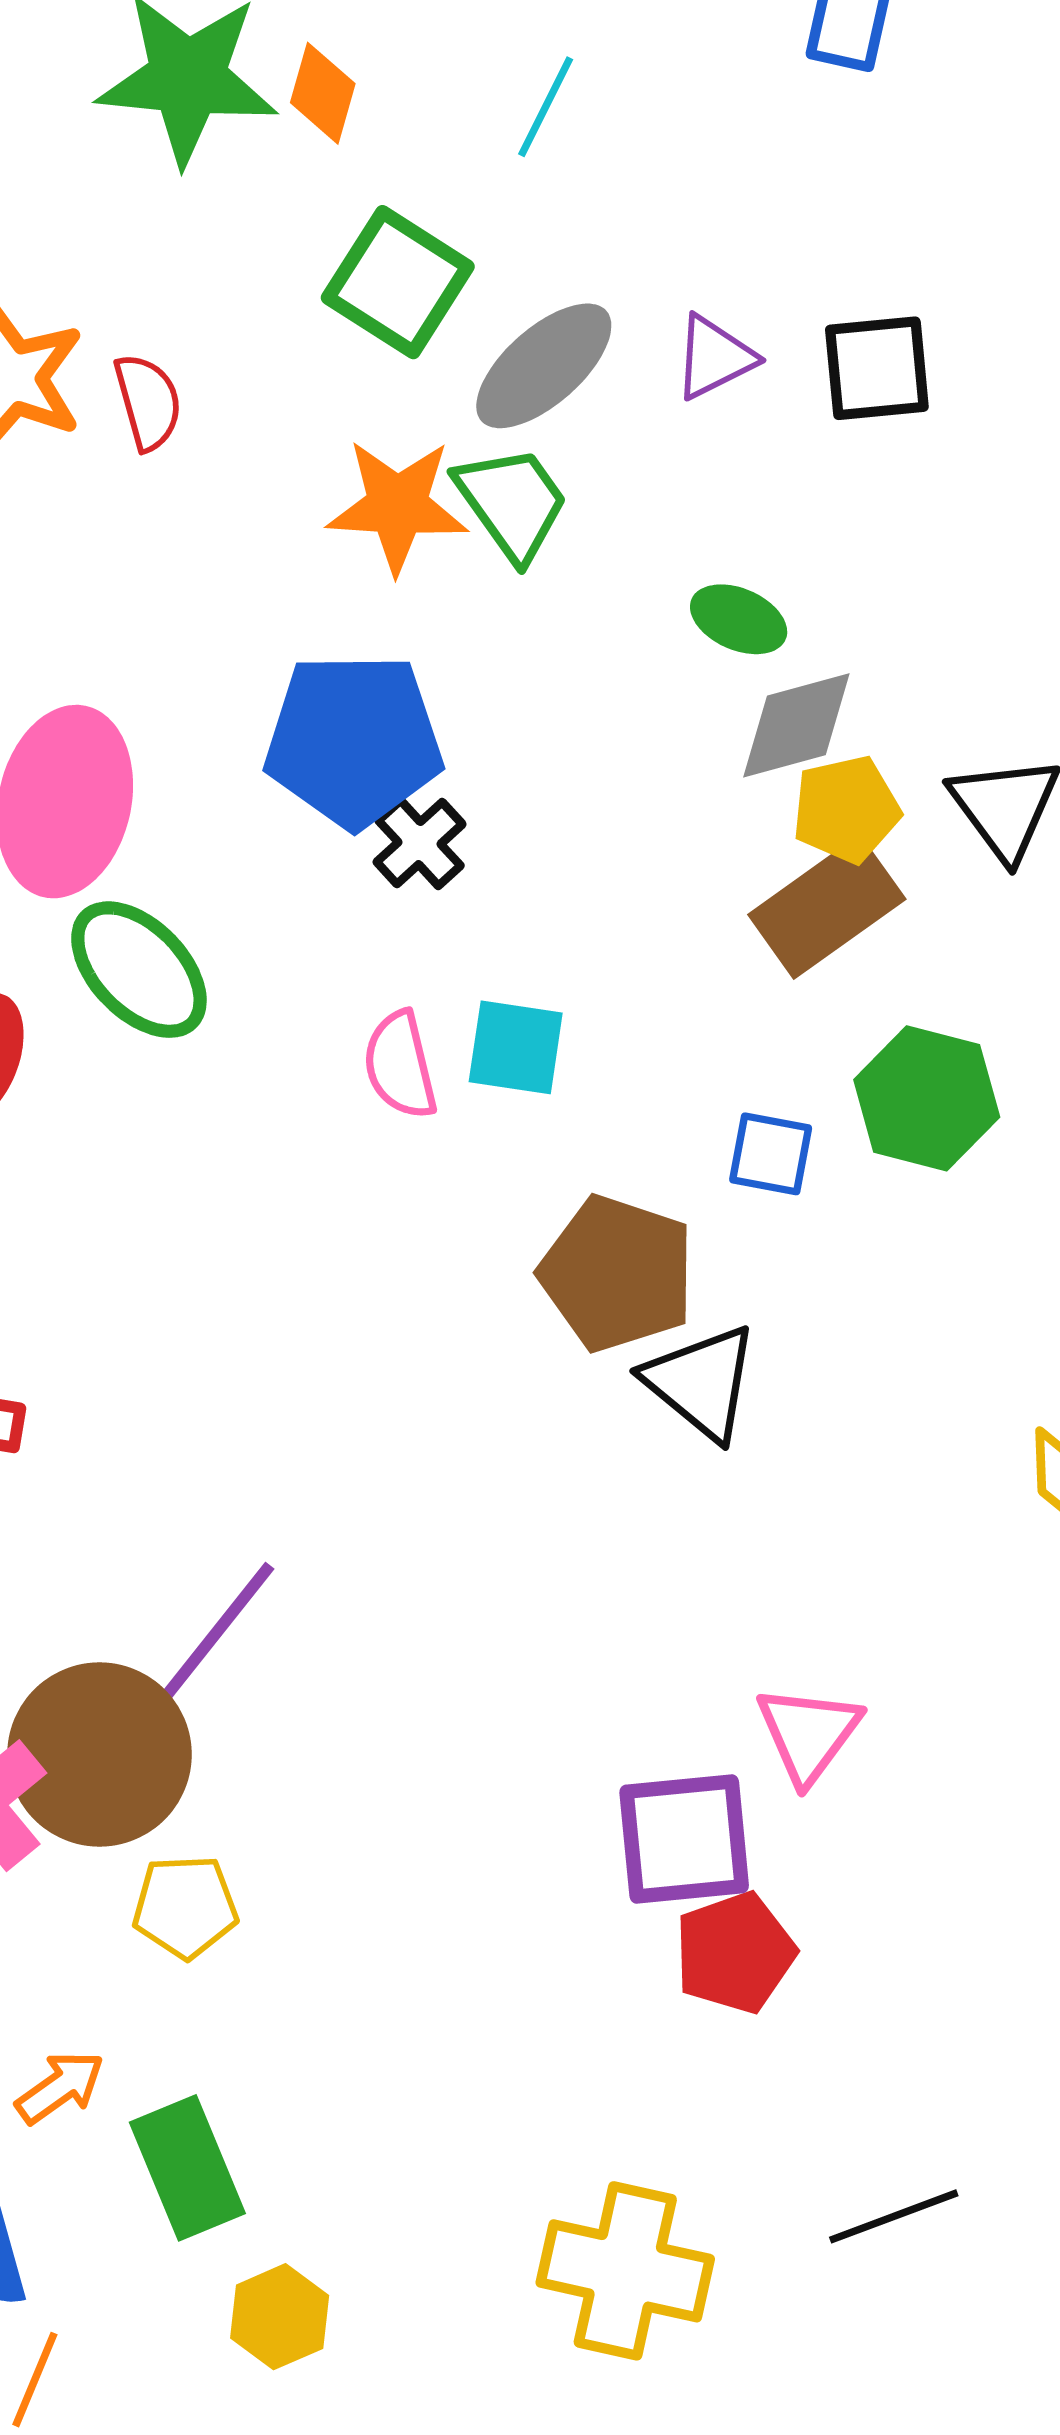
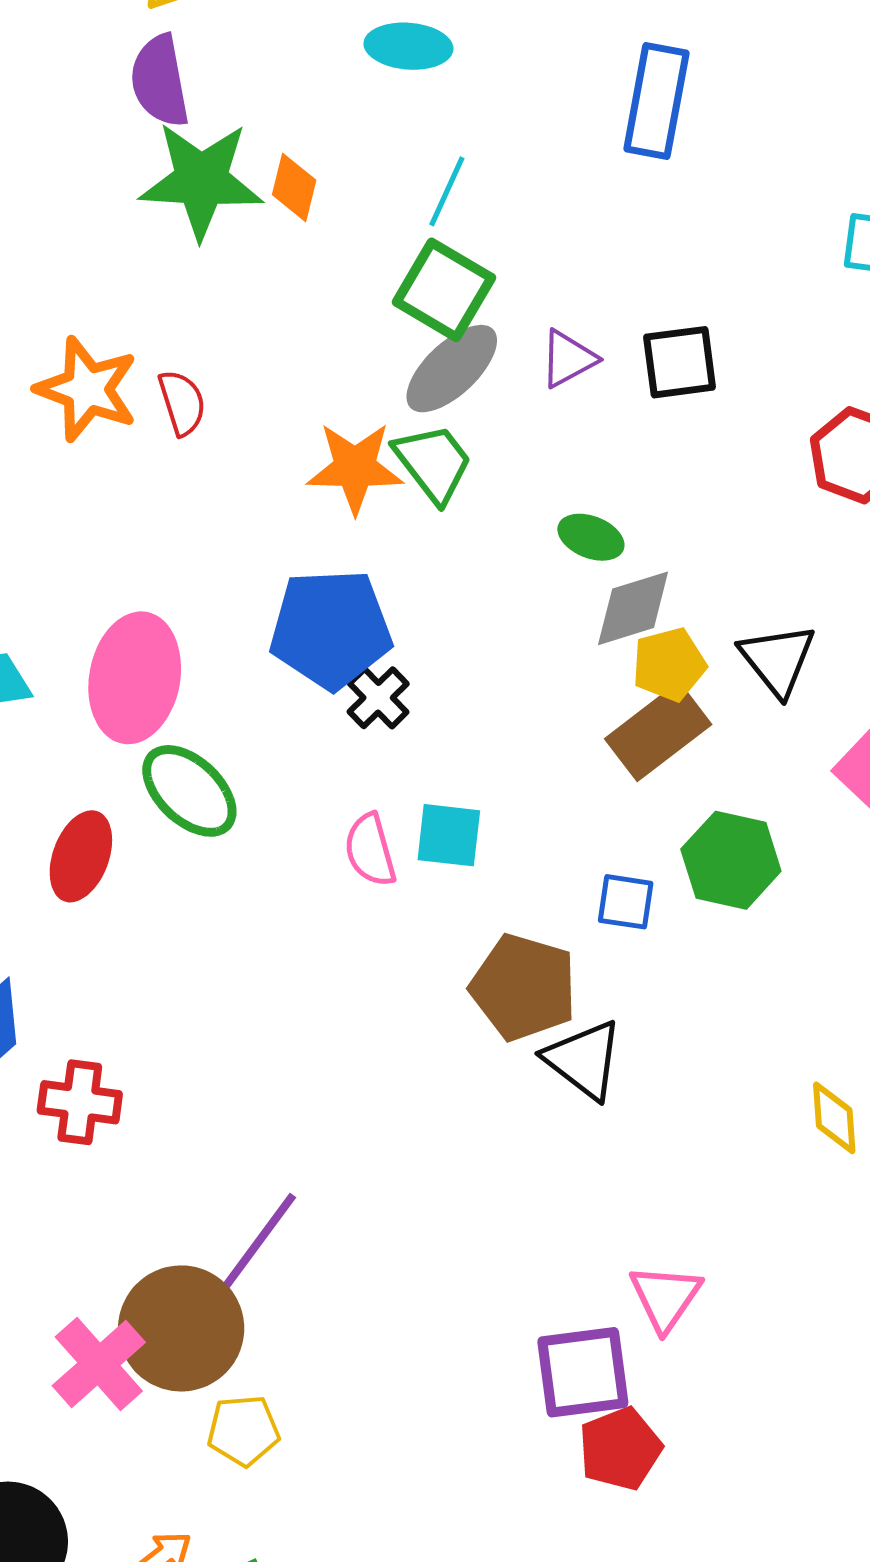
green square: (398, 282) -> (444, 290), moved

